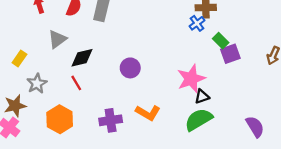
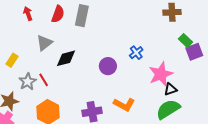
blue cross: (197, 23) -> (136, 53), moved
red line: (76, 83) -> (44, 80), moved

